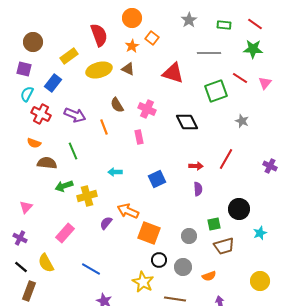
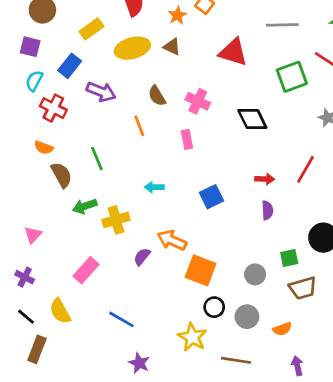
purple arrow: (75, 115) -> (101, 92), moved
brown semicircle: (47, 163) -> (61, 175), turned 54

